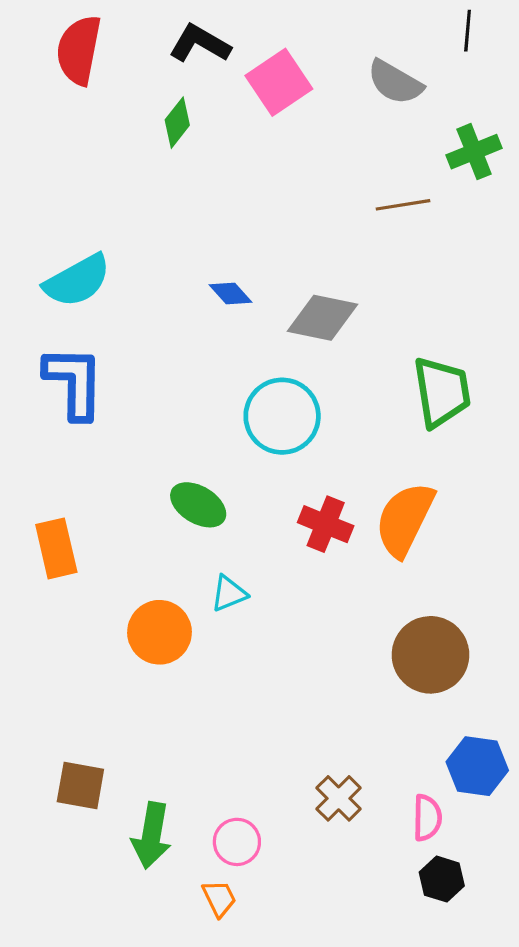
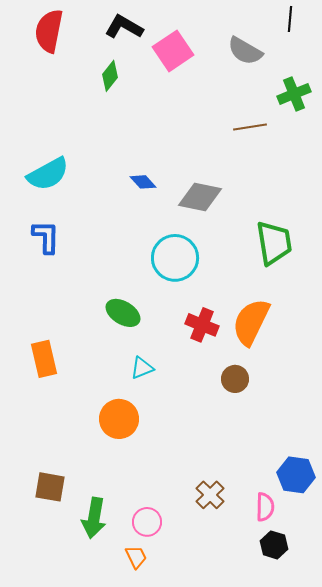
blue L-shape: (74, 382) -> (46, 237), size x0.7
orange rectangle: (56, 548) -> (44, 359), moved
orange circle: (160, 632) -> (119, 419), moved
brown circle: (430, 655) -> (235, 379), moved, size x0.6

